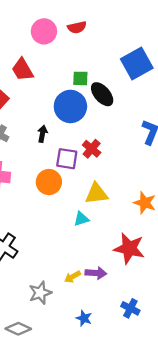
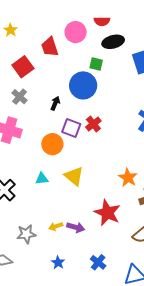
pink circle: (44, 31) -> (76, 32), moved
black ellipse: (102, 94) -> (113, 42), moved, turned -75
yellow triangle: (96, 194) -> (74, 176), moved, turned 35
cyan triangle: (81, 219) -> (42, 179), moved

